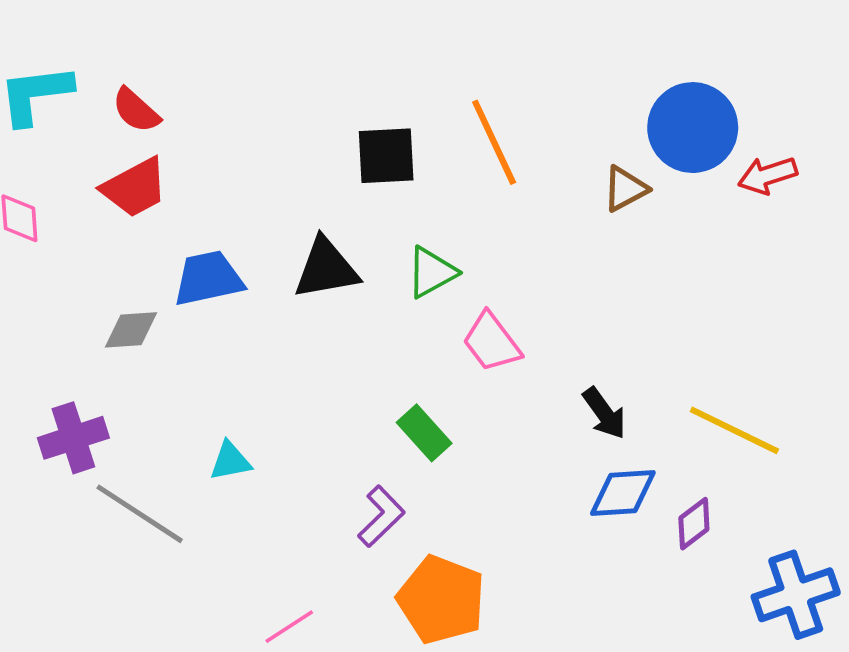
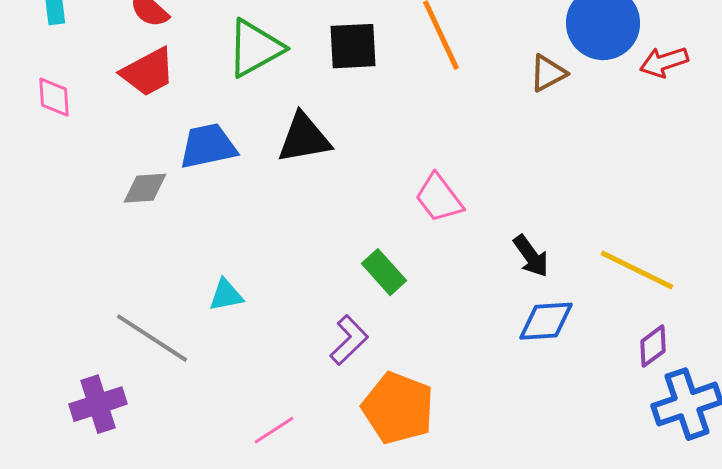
green triangle: (432, 272) -> (255, 48), moved, size x1.4
purple cross: (73, 438) -> (98, 404), moved
purple diamond: (694, 524) -> (653, 346), moved

